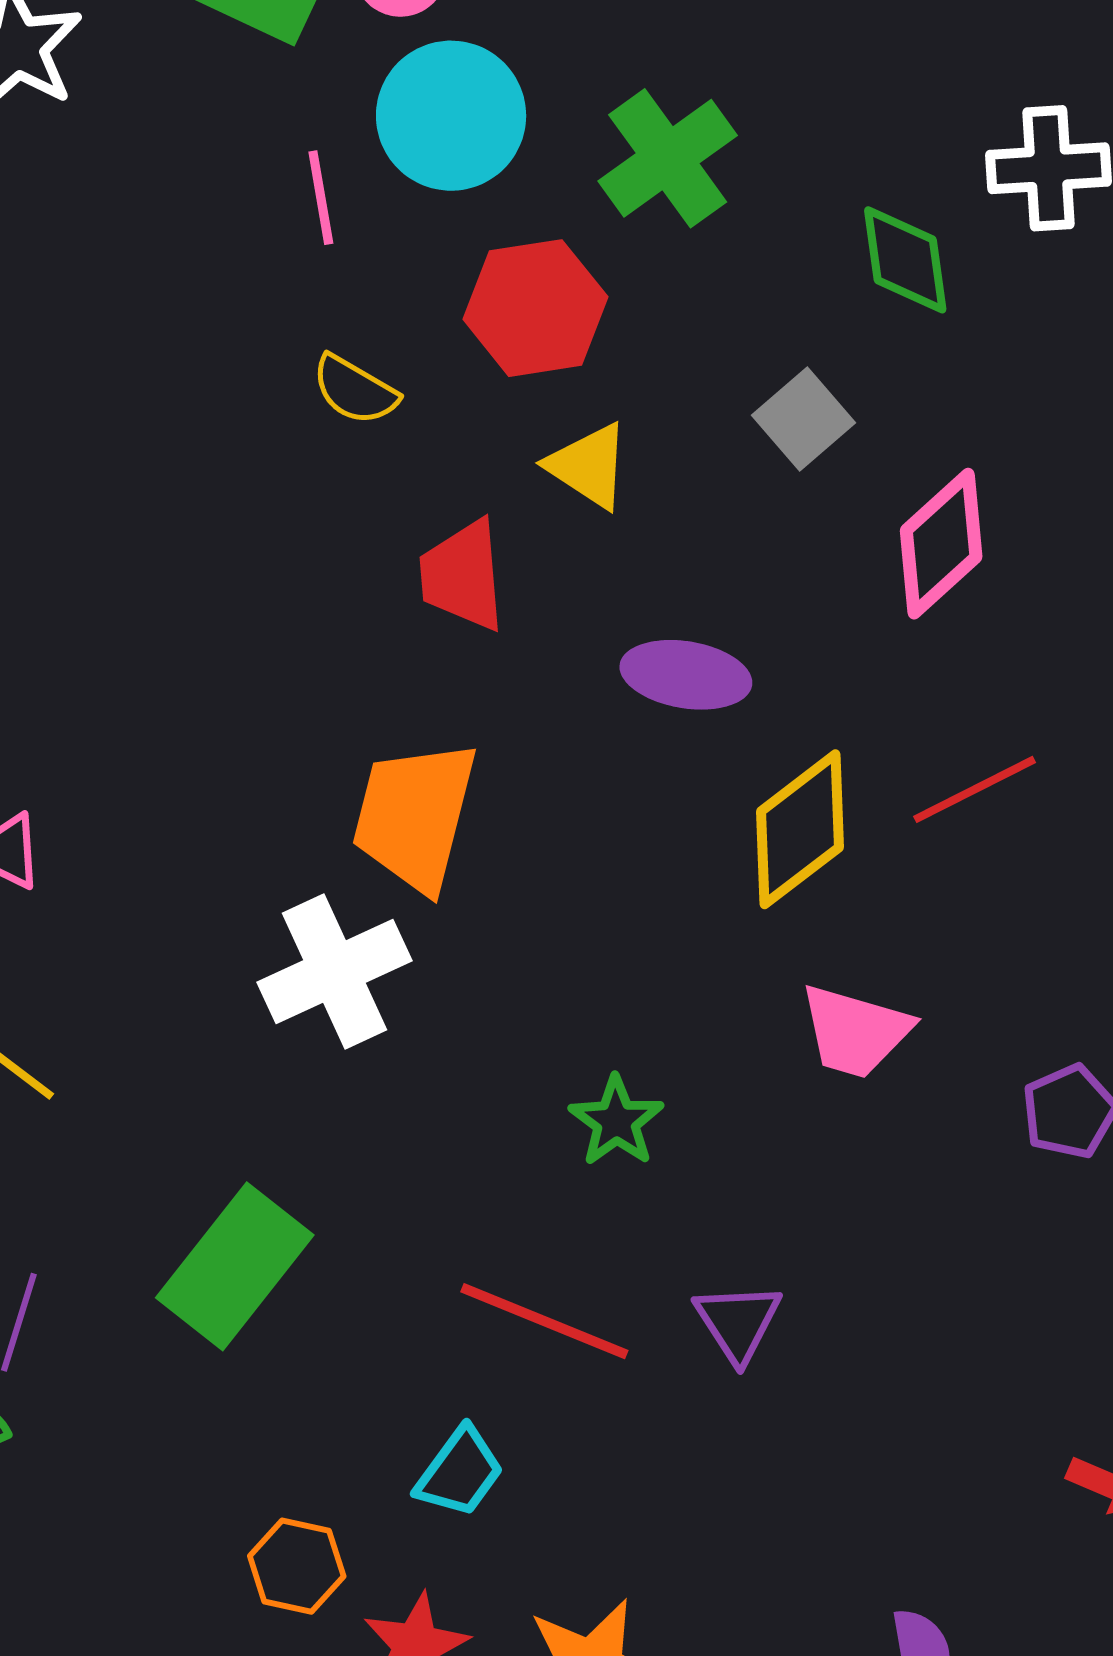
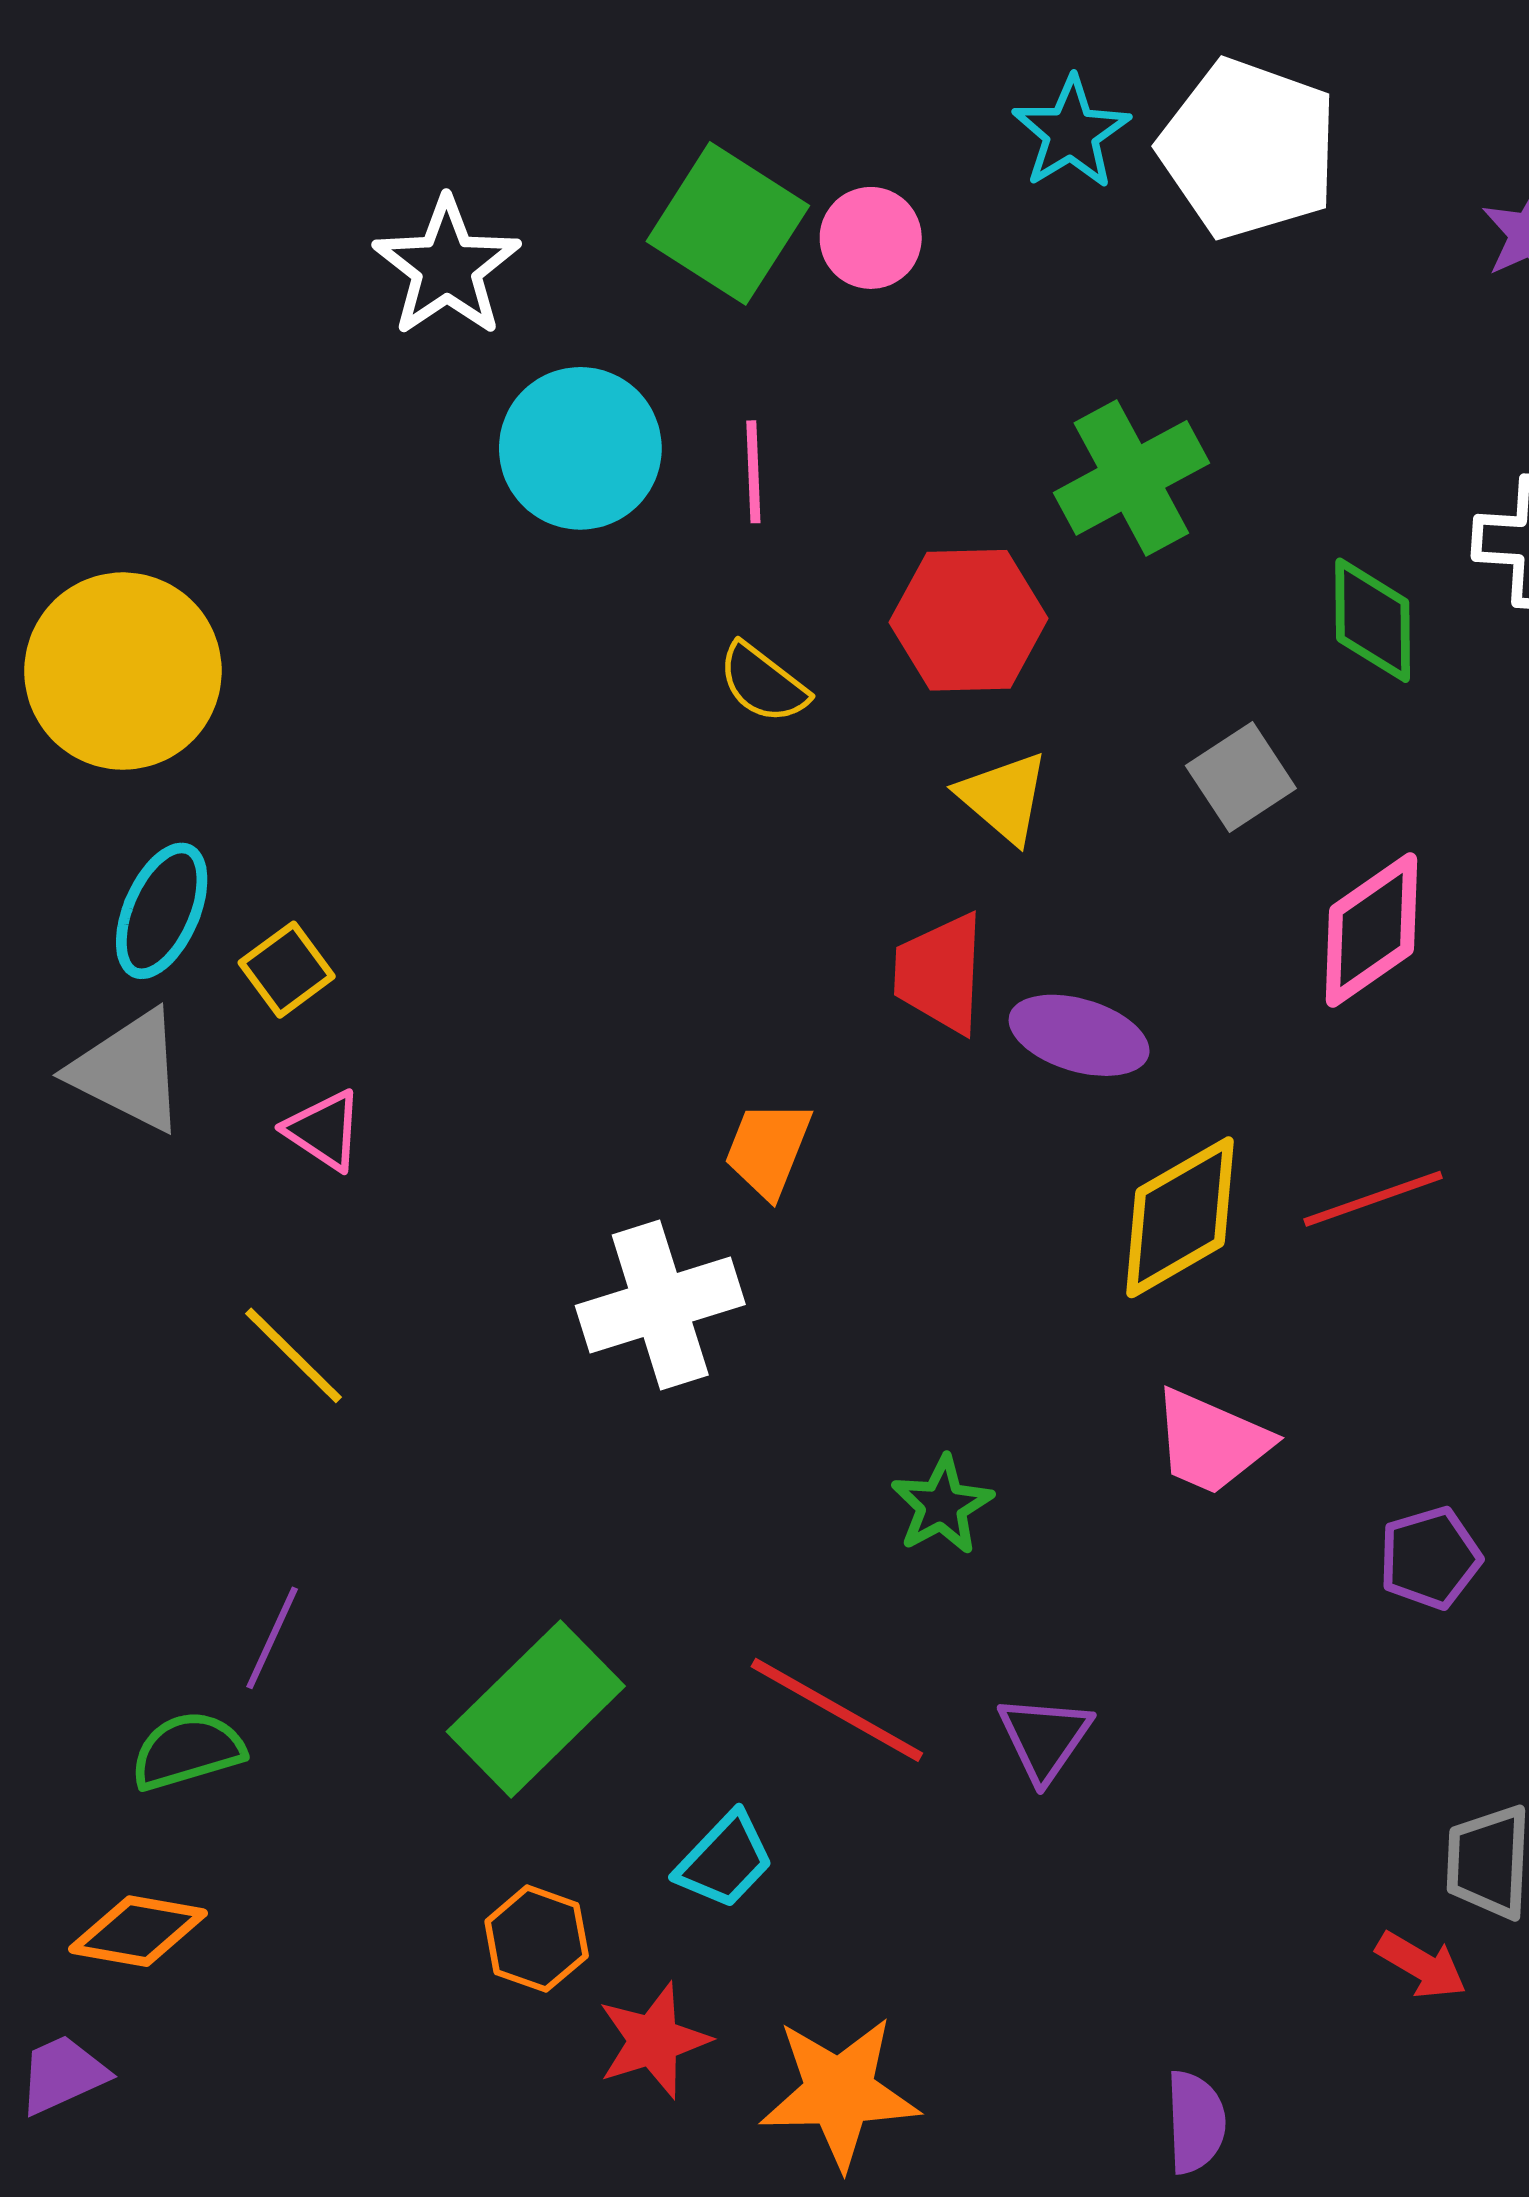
cyan circle: (451, 116) -> (580, 448), moved
red trapezoid: (463, 576) -> (940, 973), moved
orange trapezoid: (415, 816) -> (768, 1149), size x0.6
green rectangle: (235, 1266) -> (536, 1709), moved

